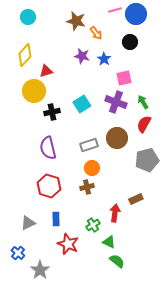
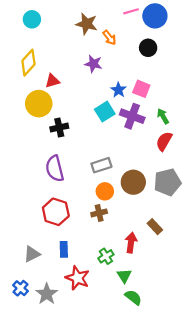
blue star: (104, 59) -> (118, 90), moved
pink square: (124, 78) -> (141, 89), turned 35
cyan square: (82, 104) -> (105, 112), moved
brown circle: (117, 138) -> (133, 182), moved
brown rectangle: (136, 199) -> (155, 227), turned 72
green triangle: (109, 242) -> (124, 276), turned 32
gray star: (40, 270) -> (47, 294), moved

